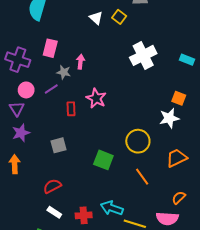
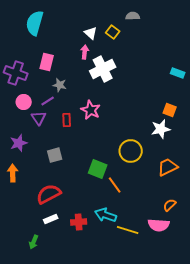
white cross: (143, 55) -> (103, 69), moved
pink arrow: (80, 62) -> (85, 52), moved
purple triangle: (17, 109) -> (39, 118), moved
orange line: (142, 177) -> (115, 185), moved
red semicircle: (52, 186) -> (49, 194), size x1.4
white rectangle: (54, 212) -> (51, 219), turned -56

